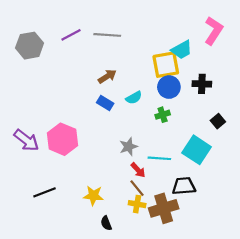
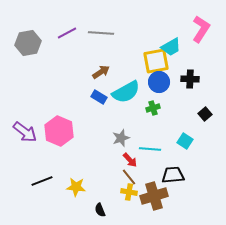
cyan semicircle: (134, 98) -> (126, 92), size x1.8
cyan square: (197, 150) -> (185, 141), size x0.6
yellow star: (93, 196) -> (76, 187), moved

